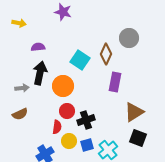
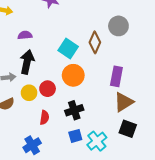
purple rectangle: (115, 82) -> (116, 76), moved
orange circle: (63, 86) -> (73, 75), moved
red circle: (67, 111) -> (48, 89), moved
yellow circle: (69, 141) -> (29, 93), moved

